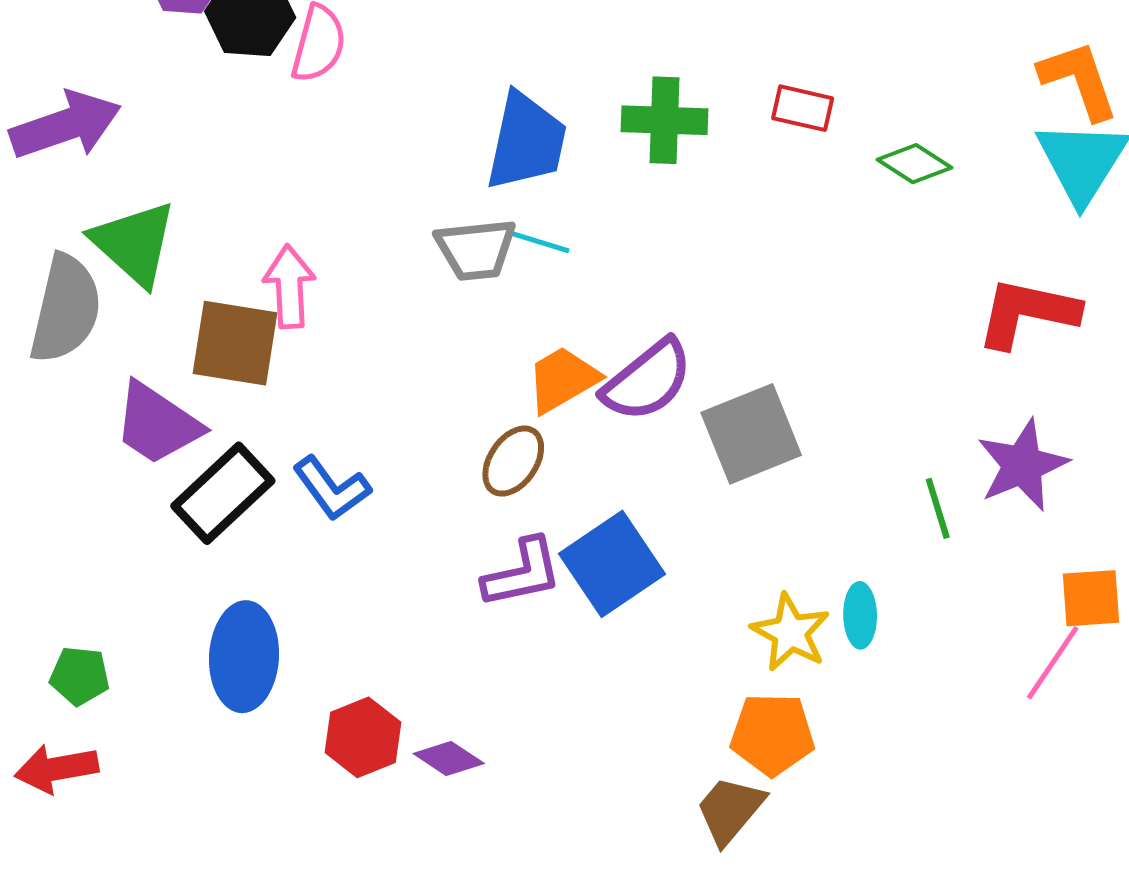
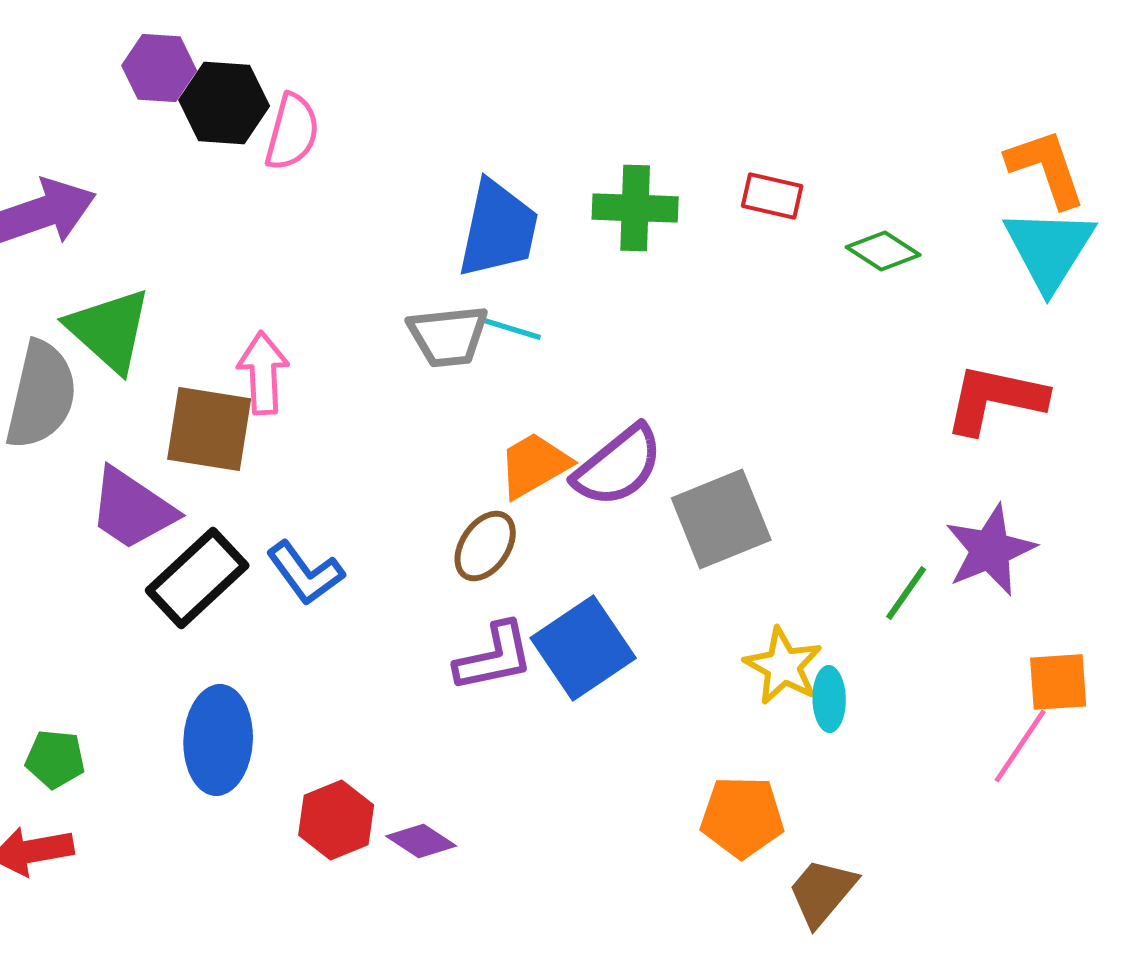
green line: (938, 508) -> (906, 593), turned 52
yellow star: (791, 632) -> (783, 666), moved
brown trapezoid: (730, 810) -> (822, 892), moved

